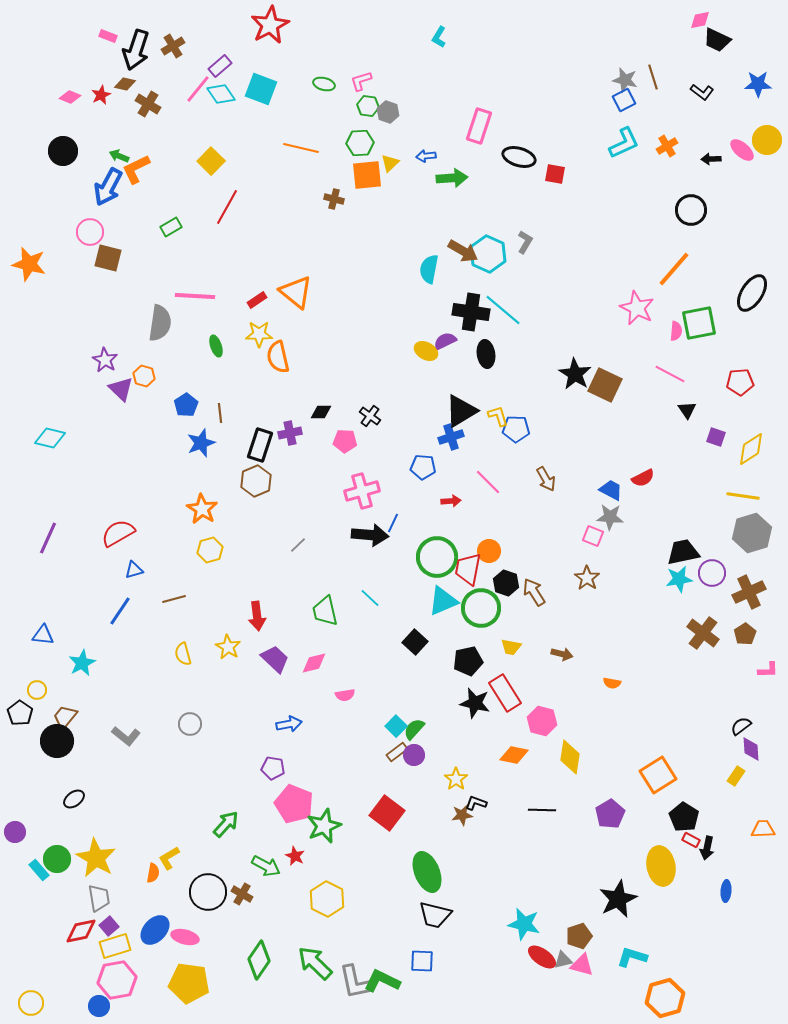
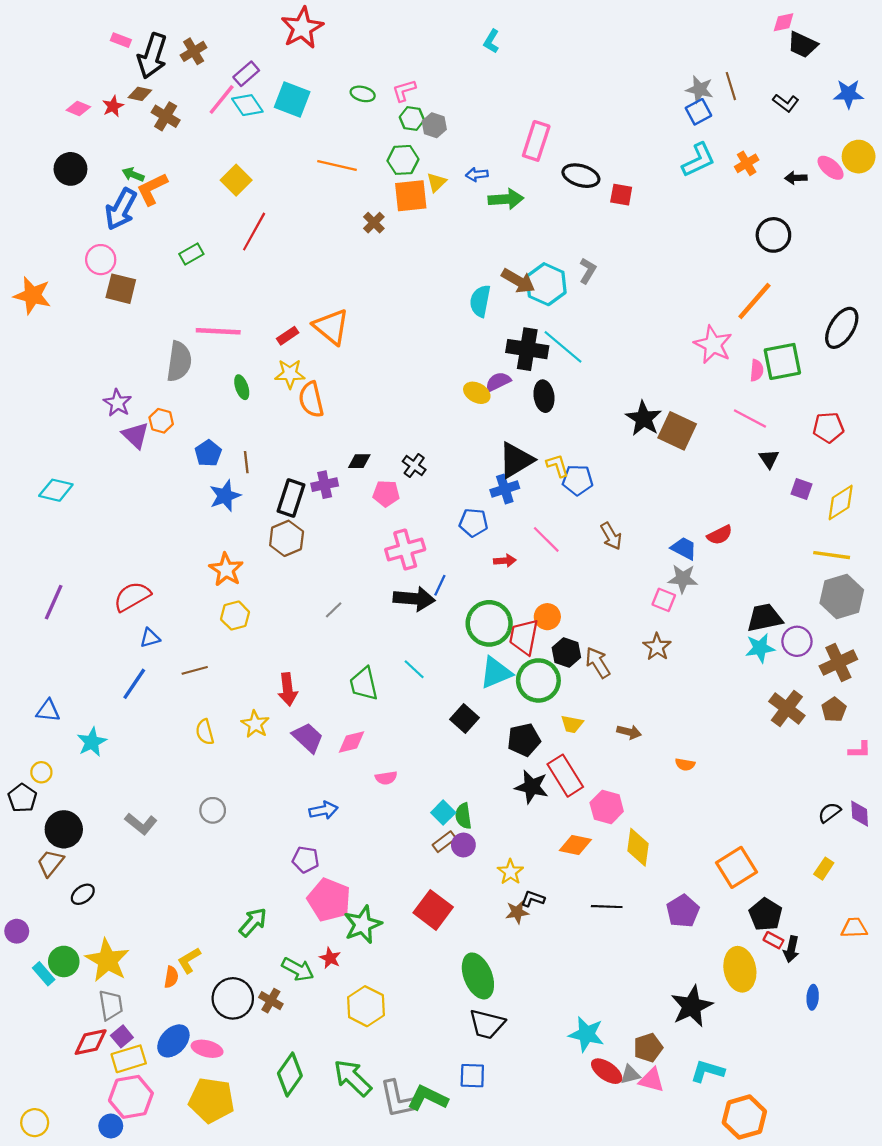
brown cross: (334, 199) -> (374, 223), turned 30
brown trapezoid: (65, 717) -> (50, 863), moved
green semicircle: (414, 729) -> (463, 816), turned -50
purple diamond: (751, 749) -> (860, 814), moved

